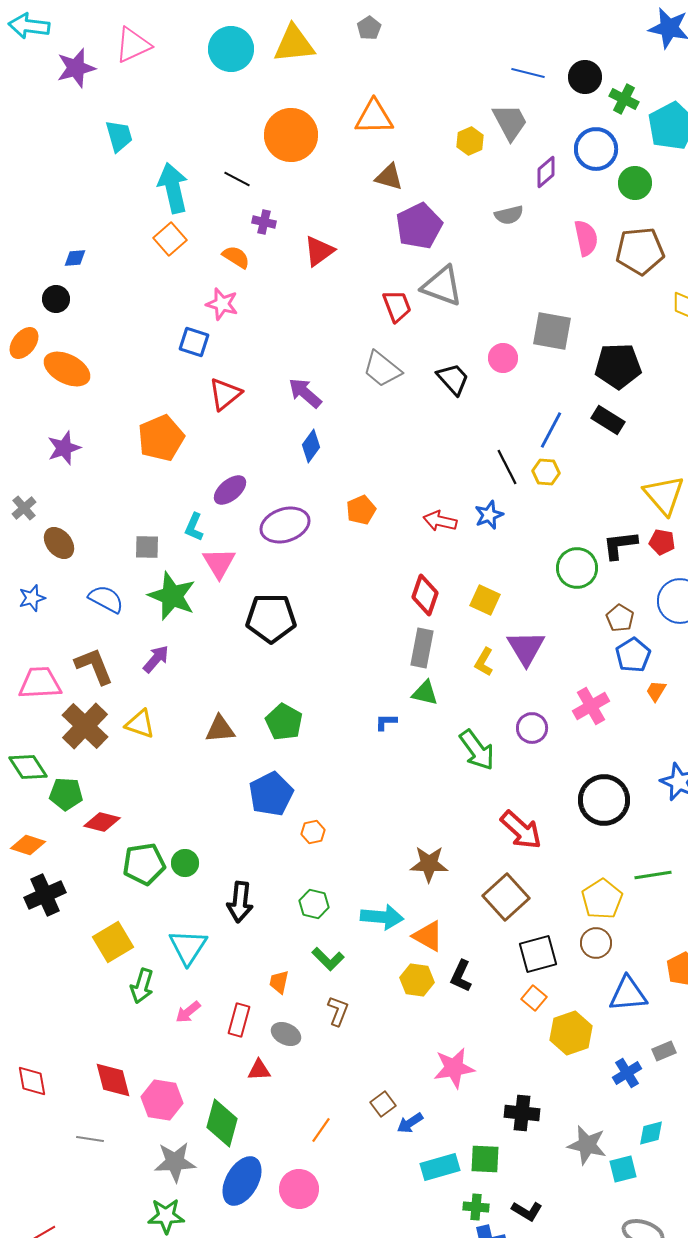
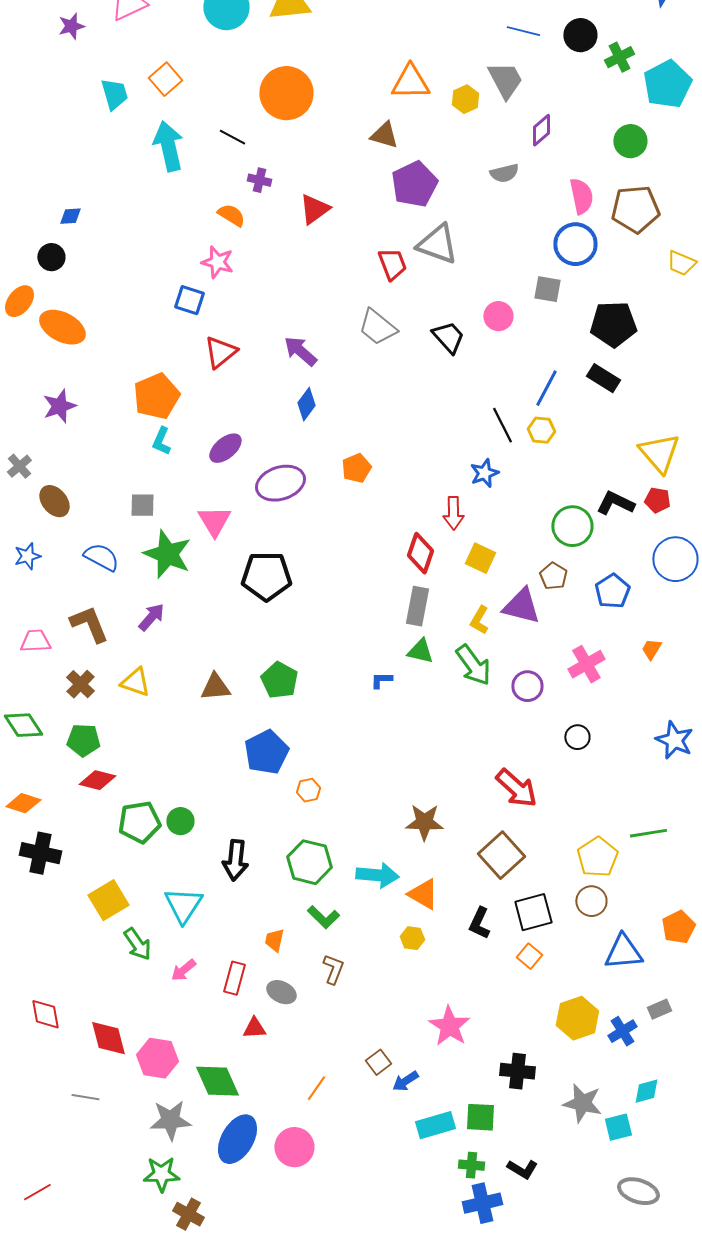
purple star: (76, 68) -> (71, 26), size x0.7
green cross: (624, 99) -> (619, 57), turned 36
orange triangle: (374, 117) -> (410, 82), moved
blue circle: (596, 149) -> (575, 244), moved
orange square: (170, 239) -> (165, 79), moved
gray square: (552, 331) -> (547, 289), size x0.7
red arrow: (440, 521) -> (453, 513), moved, turned -104
cyan L-shape: (194, 527) -> (161, 441), moved
black L-shape: (620, 545) -> (615, 503), turned 33
brown pentagon: (620, 618) -> (553, 576), moved
purple triangle: (526, 648) -> (521, 606), turned -45
blue pentagon: (633, 655) -> (612, 591), moved
pink trapezoid: (40, 683) -> (35, 641), size x0.7
brown cross: (85, 726) -> (80, 684), size x0.6
green arrow: (477, 750) -> (473, 665), moved
green pentagon: (66, 794) -> (83, 740), moved
black circle: (604, 800) -> (577, 737), moved, size x0.5
black cross: (45, 895) -> (40, 853), turned 36
green hexagon: (314, 904) -> (309, 862), size x1.5
black L-shape: (461, 976) -> (479, 923), moved
yellow hexagon: (417, 980) -> (412, 938), size x0.7
green arrow: (142, 986) -> (137, 944), turned -52
yellow hexagon: (571, 1033) -> (577, 1018), moved
pink star: (454, 1068) -> (449, 1026), turned -30
red diamond: (32, 1081) -> (45, 1014), moved
green diamond: (222, 1123) -> (217, 1081), turned -39

